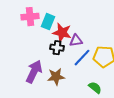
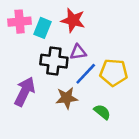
red star: (62, 33) -> (73, 20), moved
black cross: (57, 48) -> (54, 61), size x1.5
brown star: (56, 77) -> (67, 98), moved

